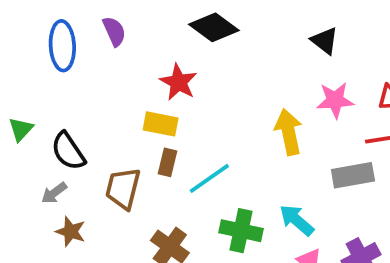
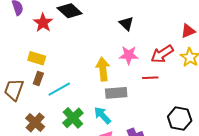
red star: (178, 82) -> (43, 23), moved
gray rectangle: (353, 175) -> (116, 93), moved
green cross: (241, 231) -> (73, 118), turned 30

